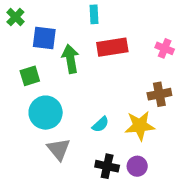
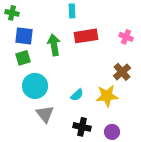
green cross: (15, 17) -> (12, 13), turned -32
blue square: (44, 38) -> (24, 36), moved
brown cross: (159, 94) -> (122, 72), turned -30
purple circle: (137, 166) -> (112, 132), moved

